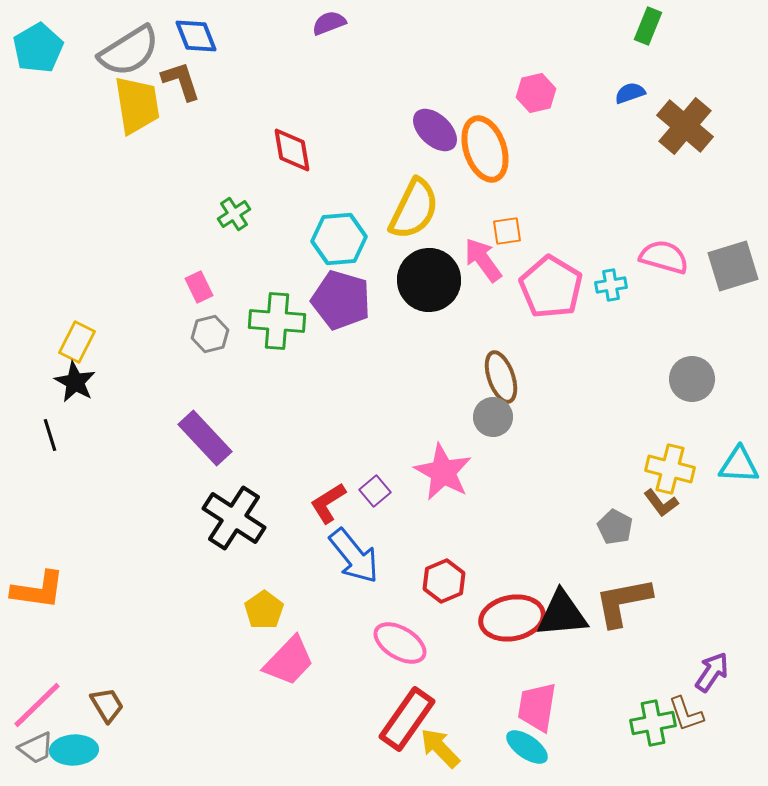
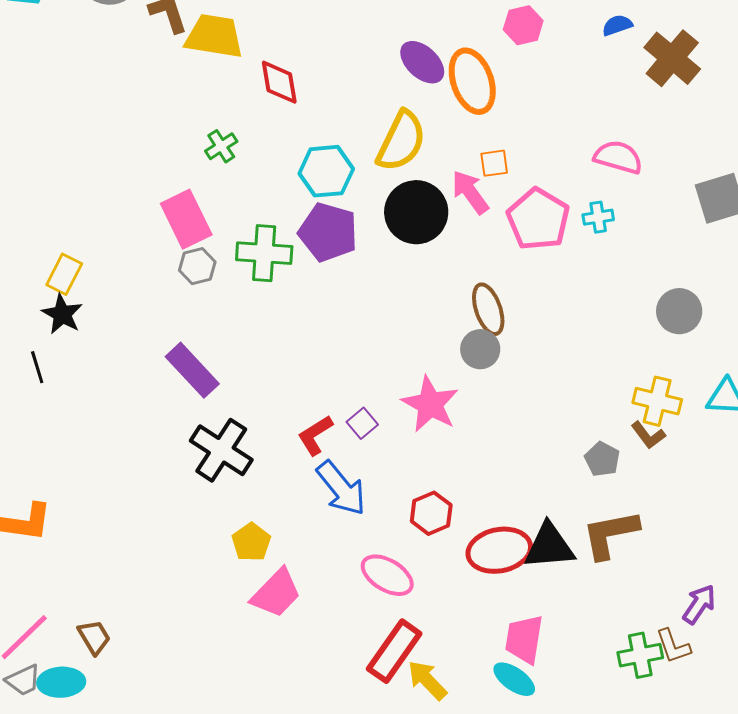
yellow trapezoid: (137, 105) -> (214, 36), moved, turned -72
pink semicircle: (664, 257) -> (618, 157), moved
pink rectangle: (199, 287) -> (186, 219), size x1.8

